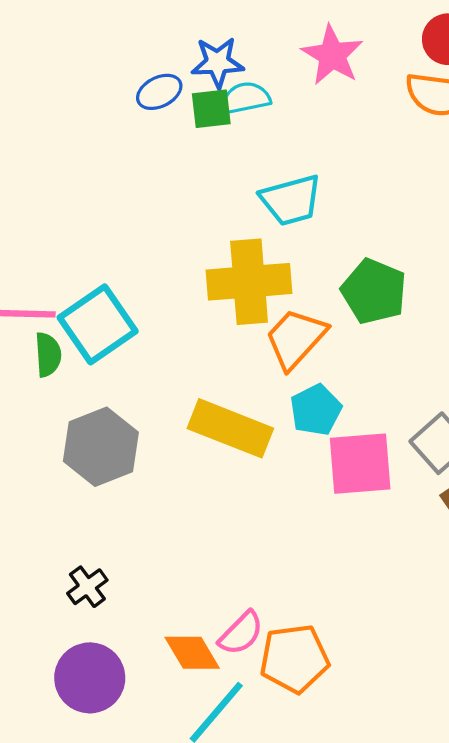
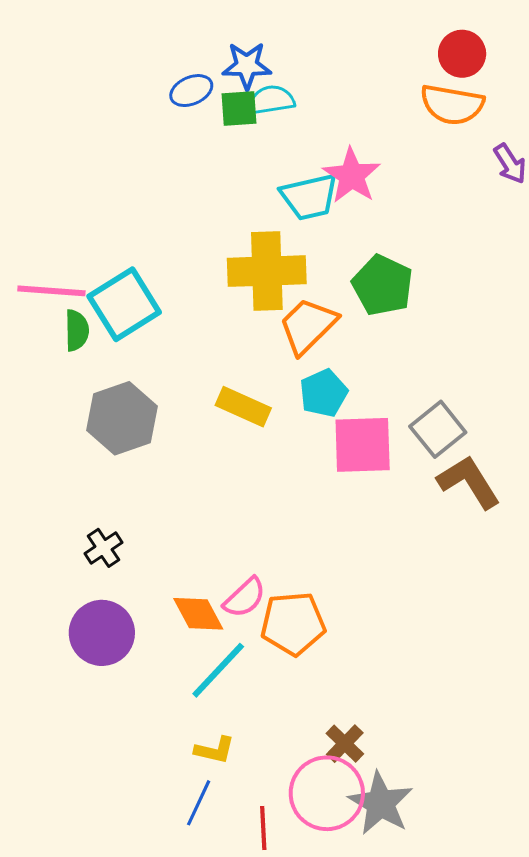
pink star: (332, 55) -> (352, 176), moved
yellow rectangle: (230, 428) -> (243, 407), size x0.7

